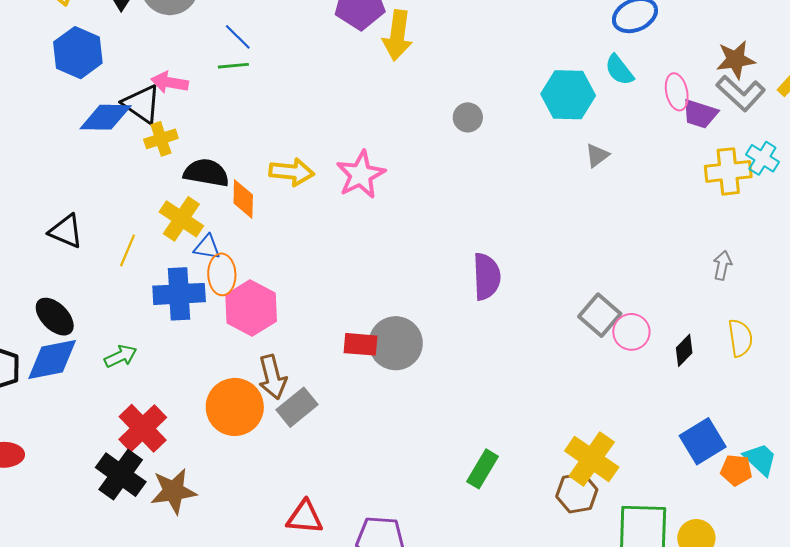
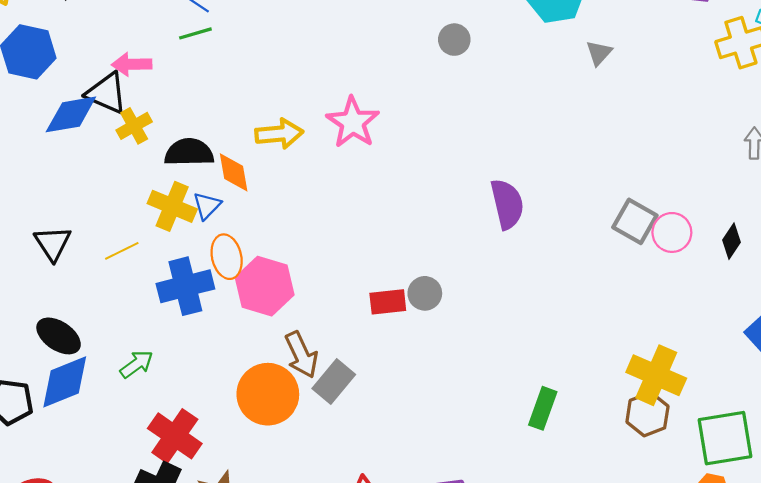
black triangle: (66, 231) -> (53, 243), turned 45
blue triangle: (207, 247) -> (207, 206), moved, turned -44
yellow line: (127, 250) -> (122, 251), turned 52
gray circle: (396, 343) -> (425, 293), size x0.6

